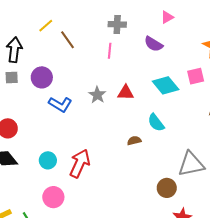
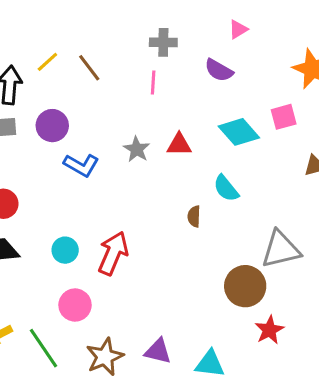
yellow line: (46, 26) -> (47, 62), moved
brown semicircle: (134, 141) -> (194, 216), turned -72
brown circle: (167, 188) -> (245, 286), size x1.4

